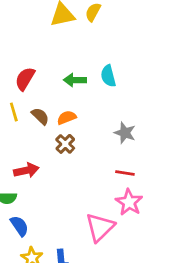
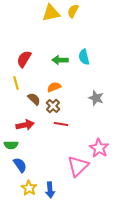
brown semicircle: (40, 116) -> (34, 99), moved
red line: (125, 173) -> (61, 124), moved

